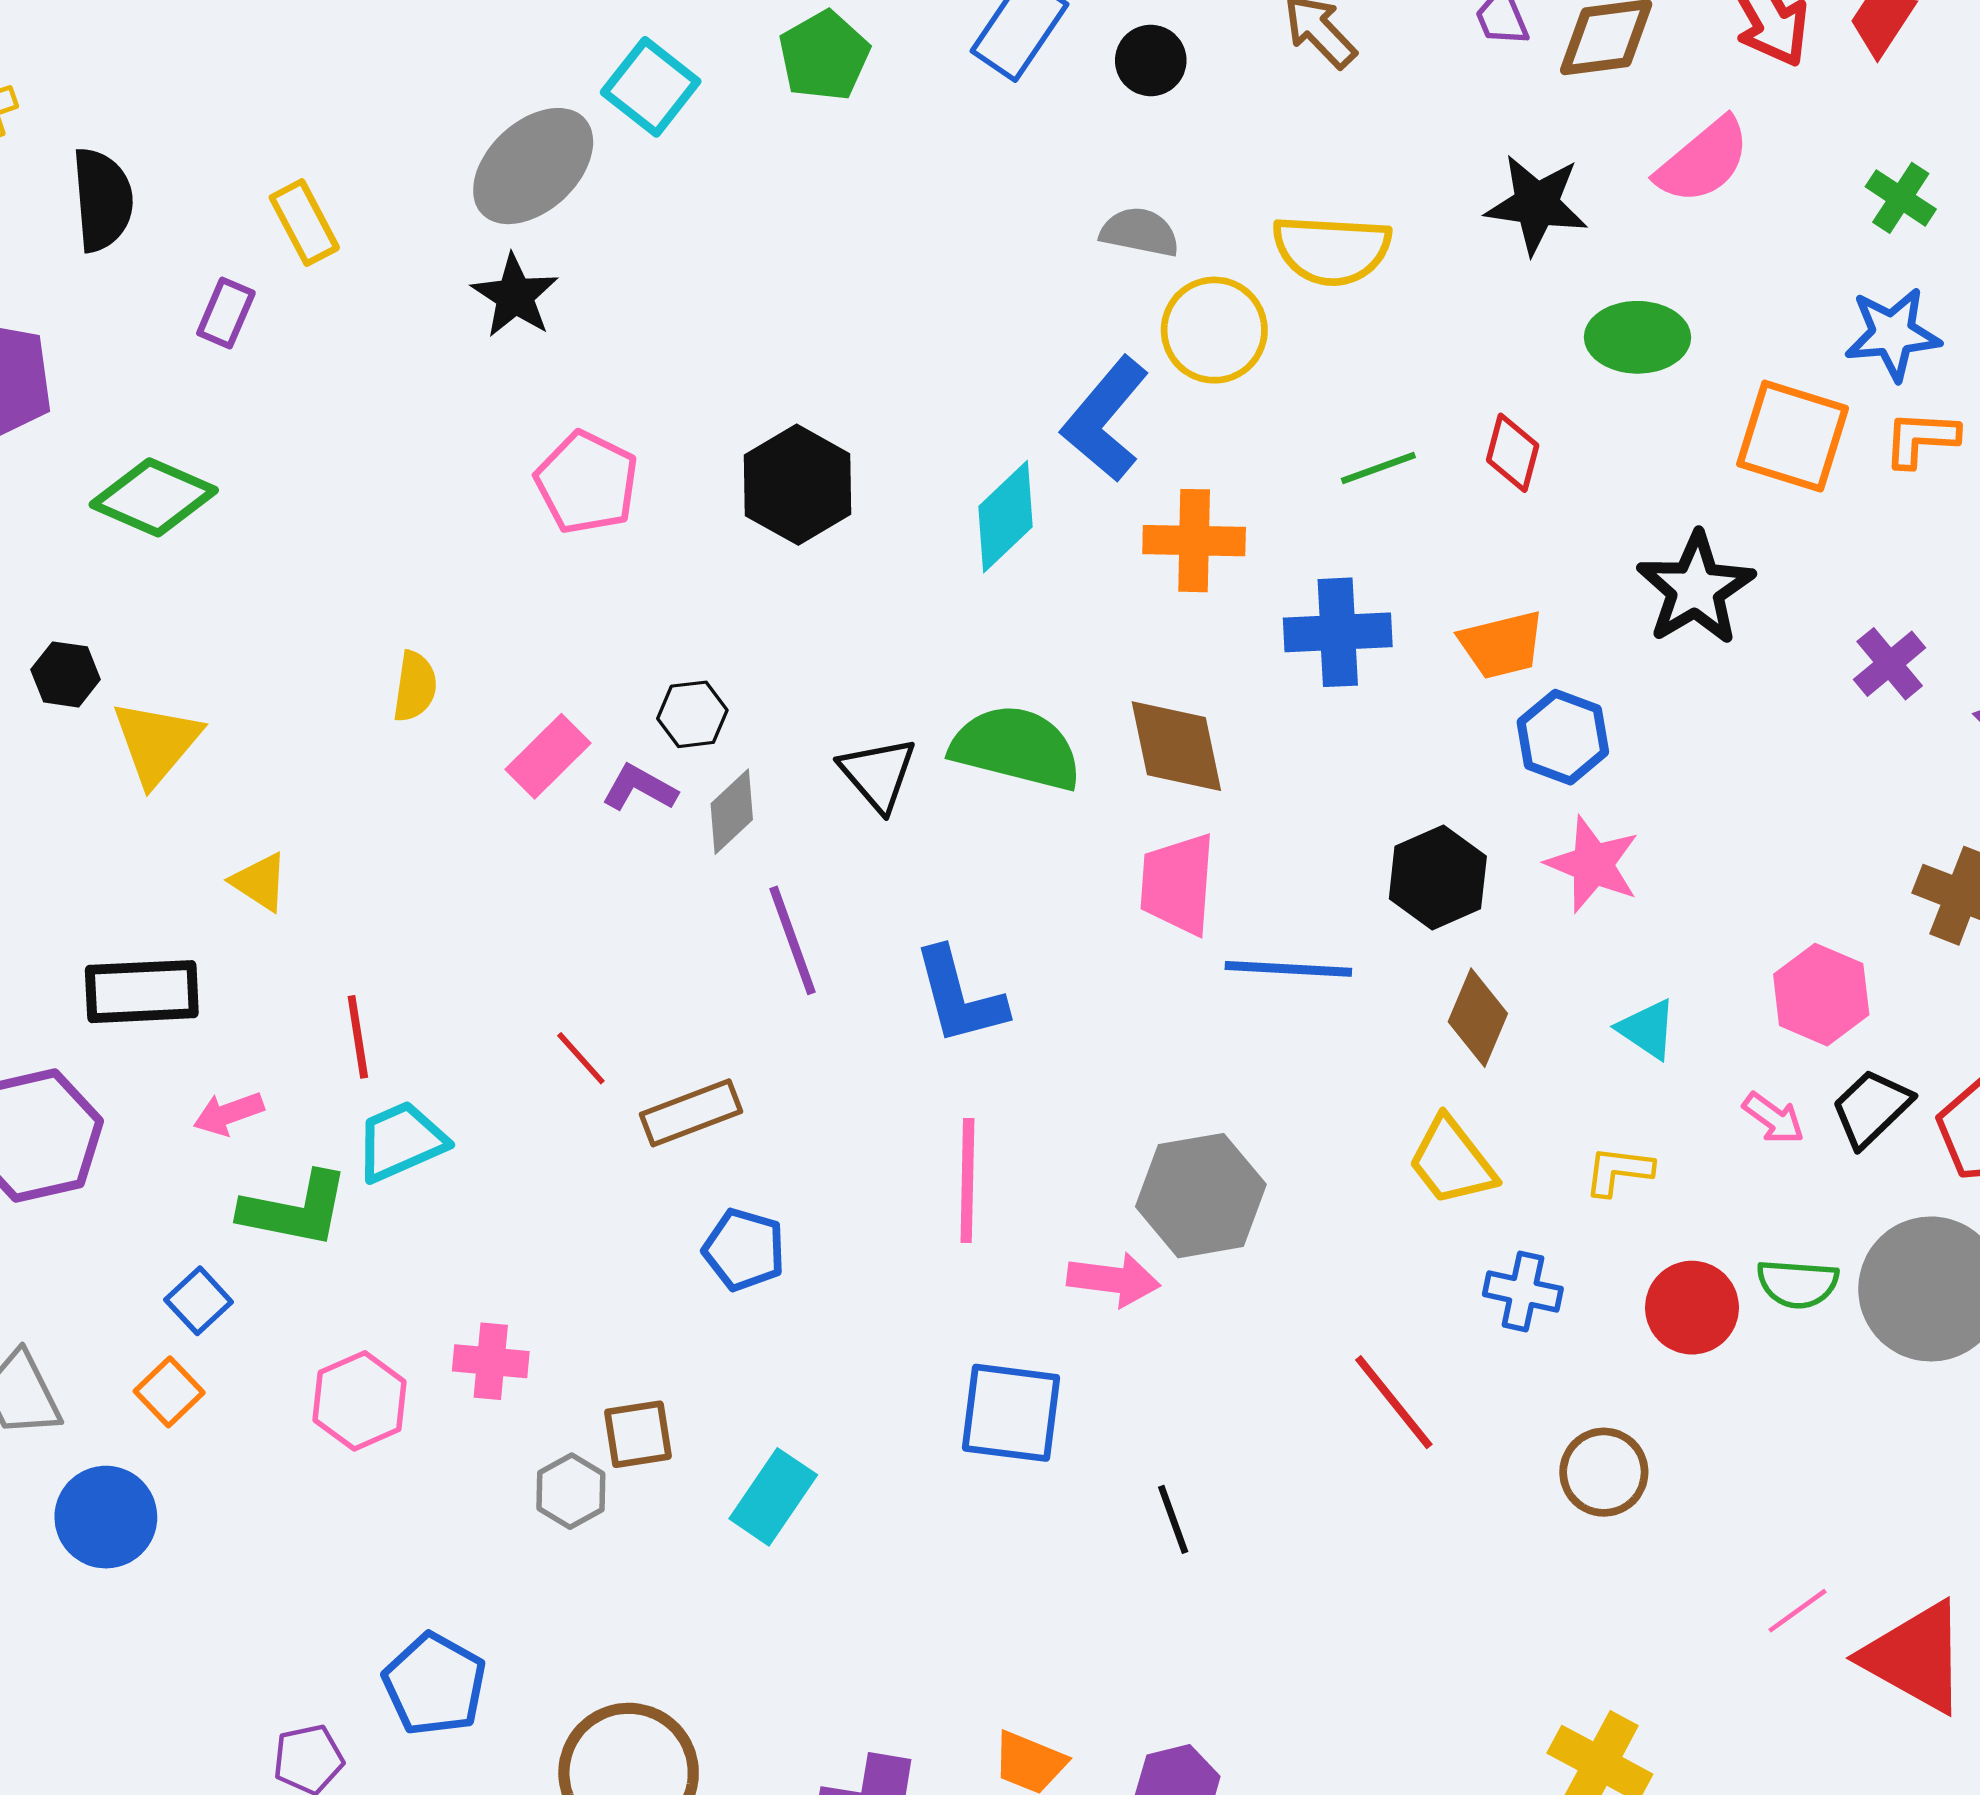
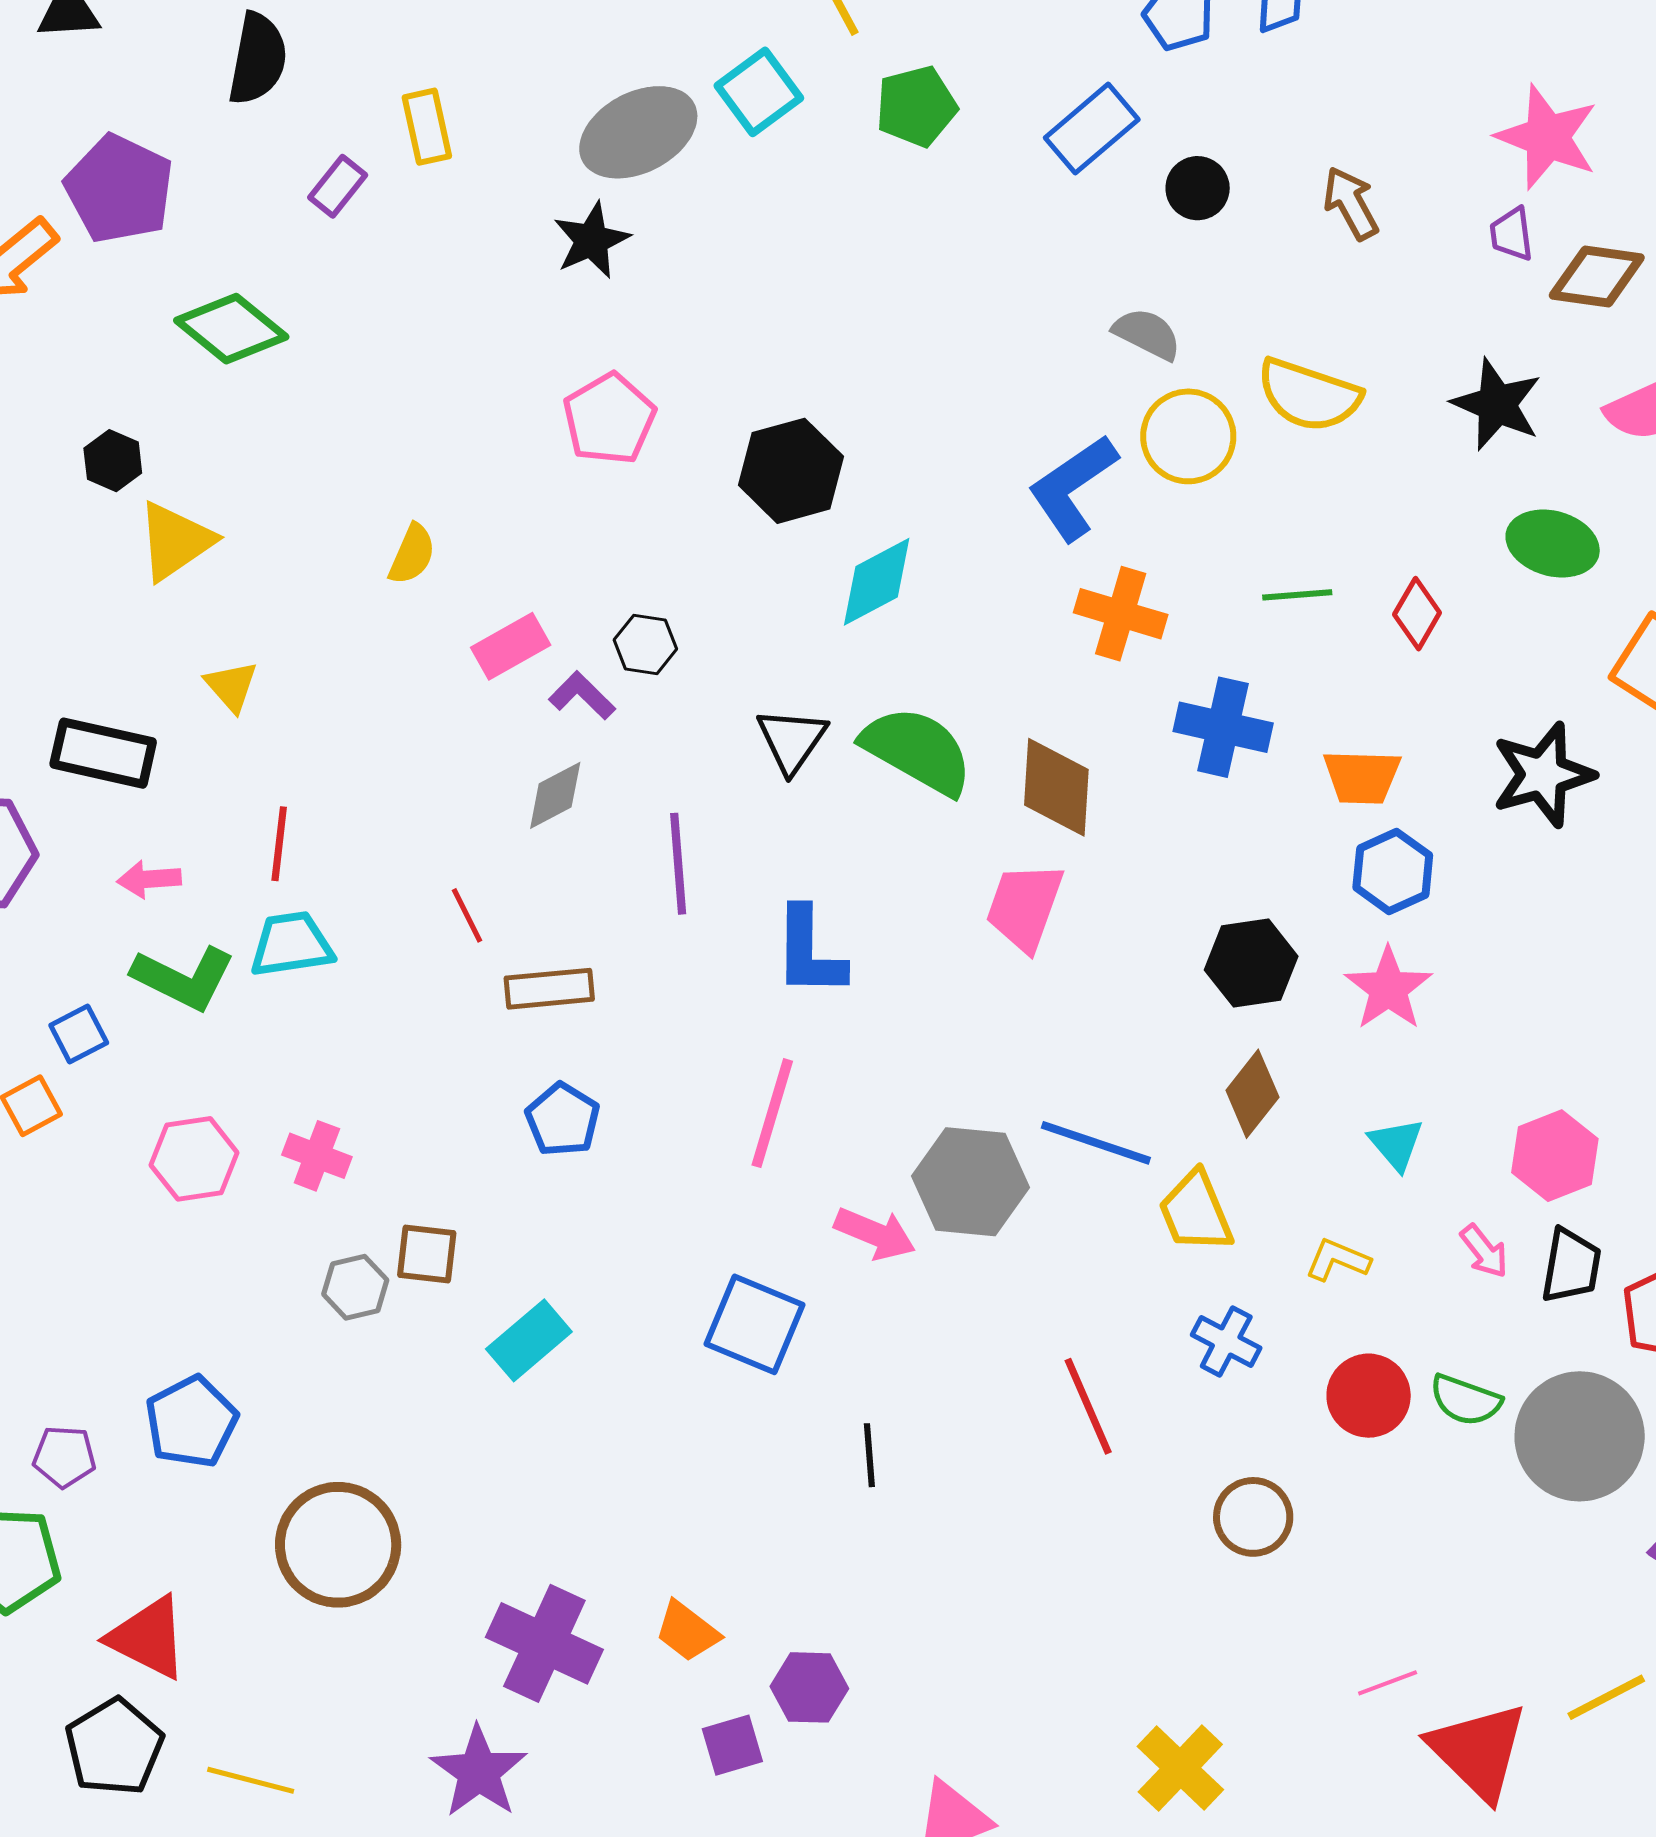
cyan diamond: (1006, 517) -> (877, 582), moved
gray diamond: (732, 812) -> (555, 795), moved
blue line: (1288, 969) -> (1096, 1143), moved
black trapezoid: (1871, 1108) -> (1571, 1266), turned 128

